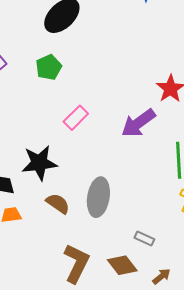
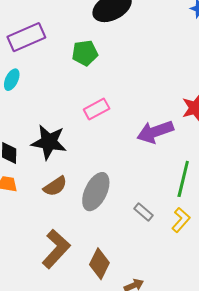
brown semicircle: (58, 203) -> (55, 186), turned 95
gray rectangle: (144, 239) -> (144, 212), moved
brown diamond: (122, 265) -> (99, 264), turned 48

